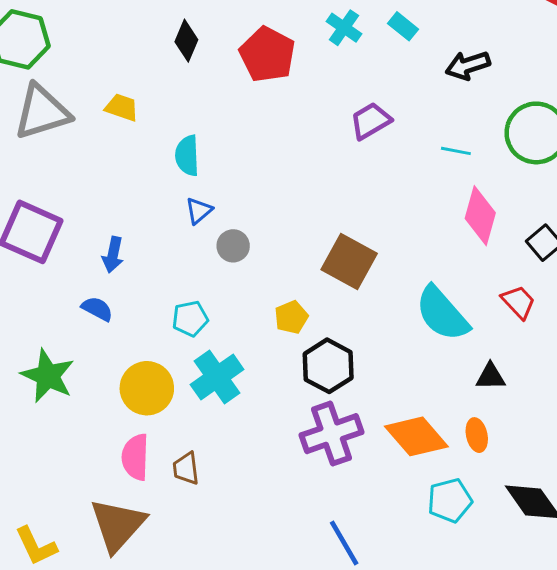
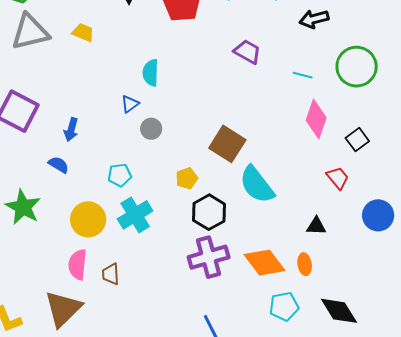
purple trapezoid: (371, 121) -> (247, 52), turned 56
cyan semicircle: (187, 156) -> (151, 73), moved
cyan semicircle: (442, 314) -> (257, 185), moved

